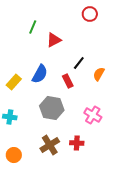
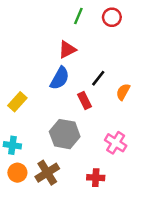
green line: (33, 27) -> (78, 16), moved
blue semicircle: (40, 74) -> (60, 78), moved
brown cross: (50, 145) -> (47, 173), moved
orange circle: (14, 155) -> (17, 173), moved

